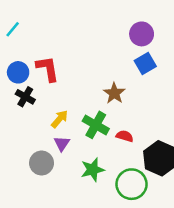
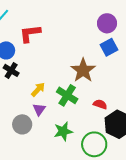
red L-shape: (48, 69) -> (30, 33), moved, turned -90
brown star: (114, 93) -> (83, 70), size x1.4
red semicircle: (125, 136) -> (100, 104), moved

